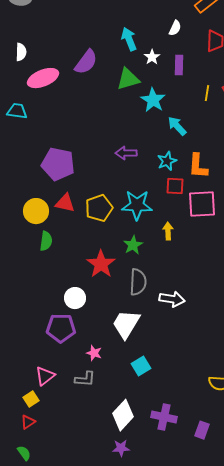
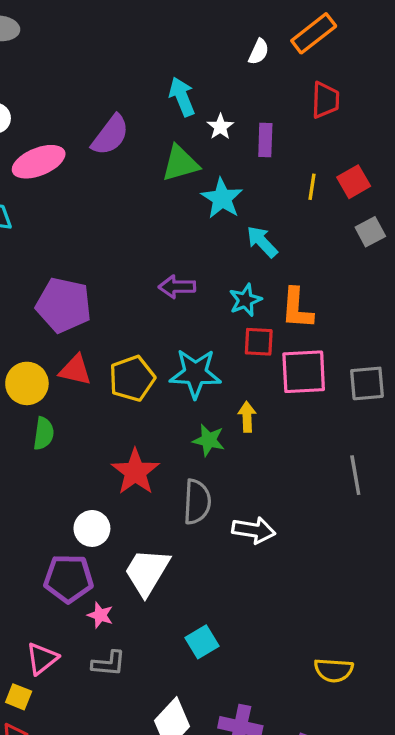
white semicircle: (175, 28) -> (259, 52), moved
green star: (133, 245) -> (209, 440), moved, turned -30
white trapezoid: (126, 324) -> (147, 572), moved
pink star: (94, 353) -> (100, 615), moved
yellow square: (31, 399) -> (19, 697), turned -35

